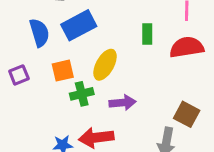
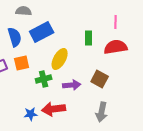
orange square: (63, 71) -> (22, 63), moved
brown square: (187, 114) -> (100, 79), moved

